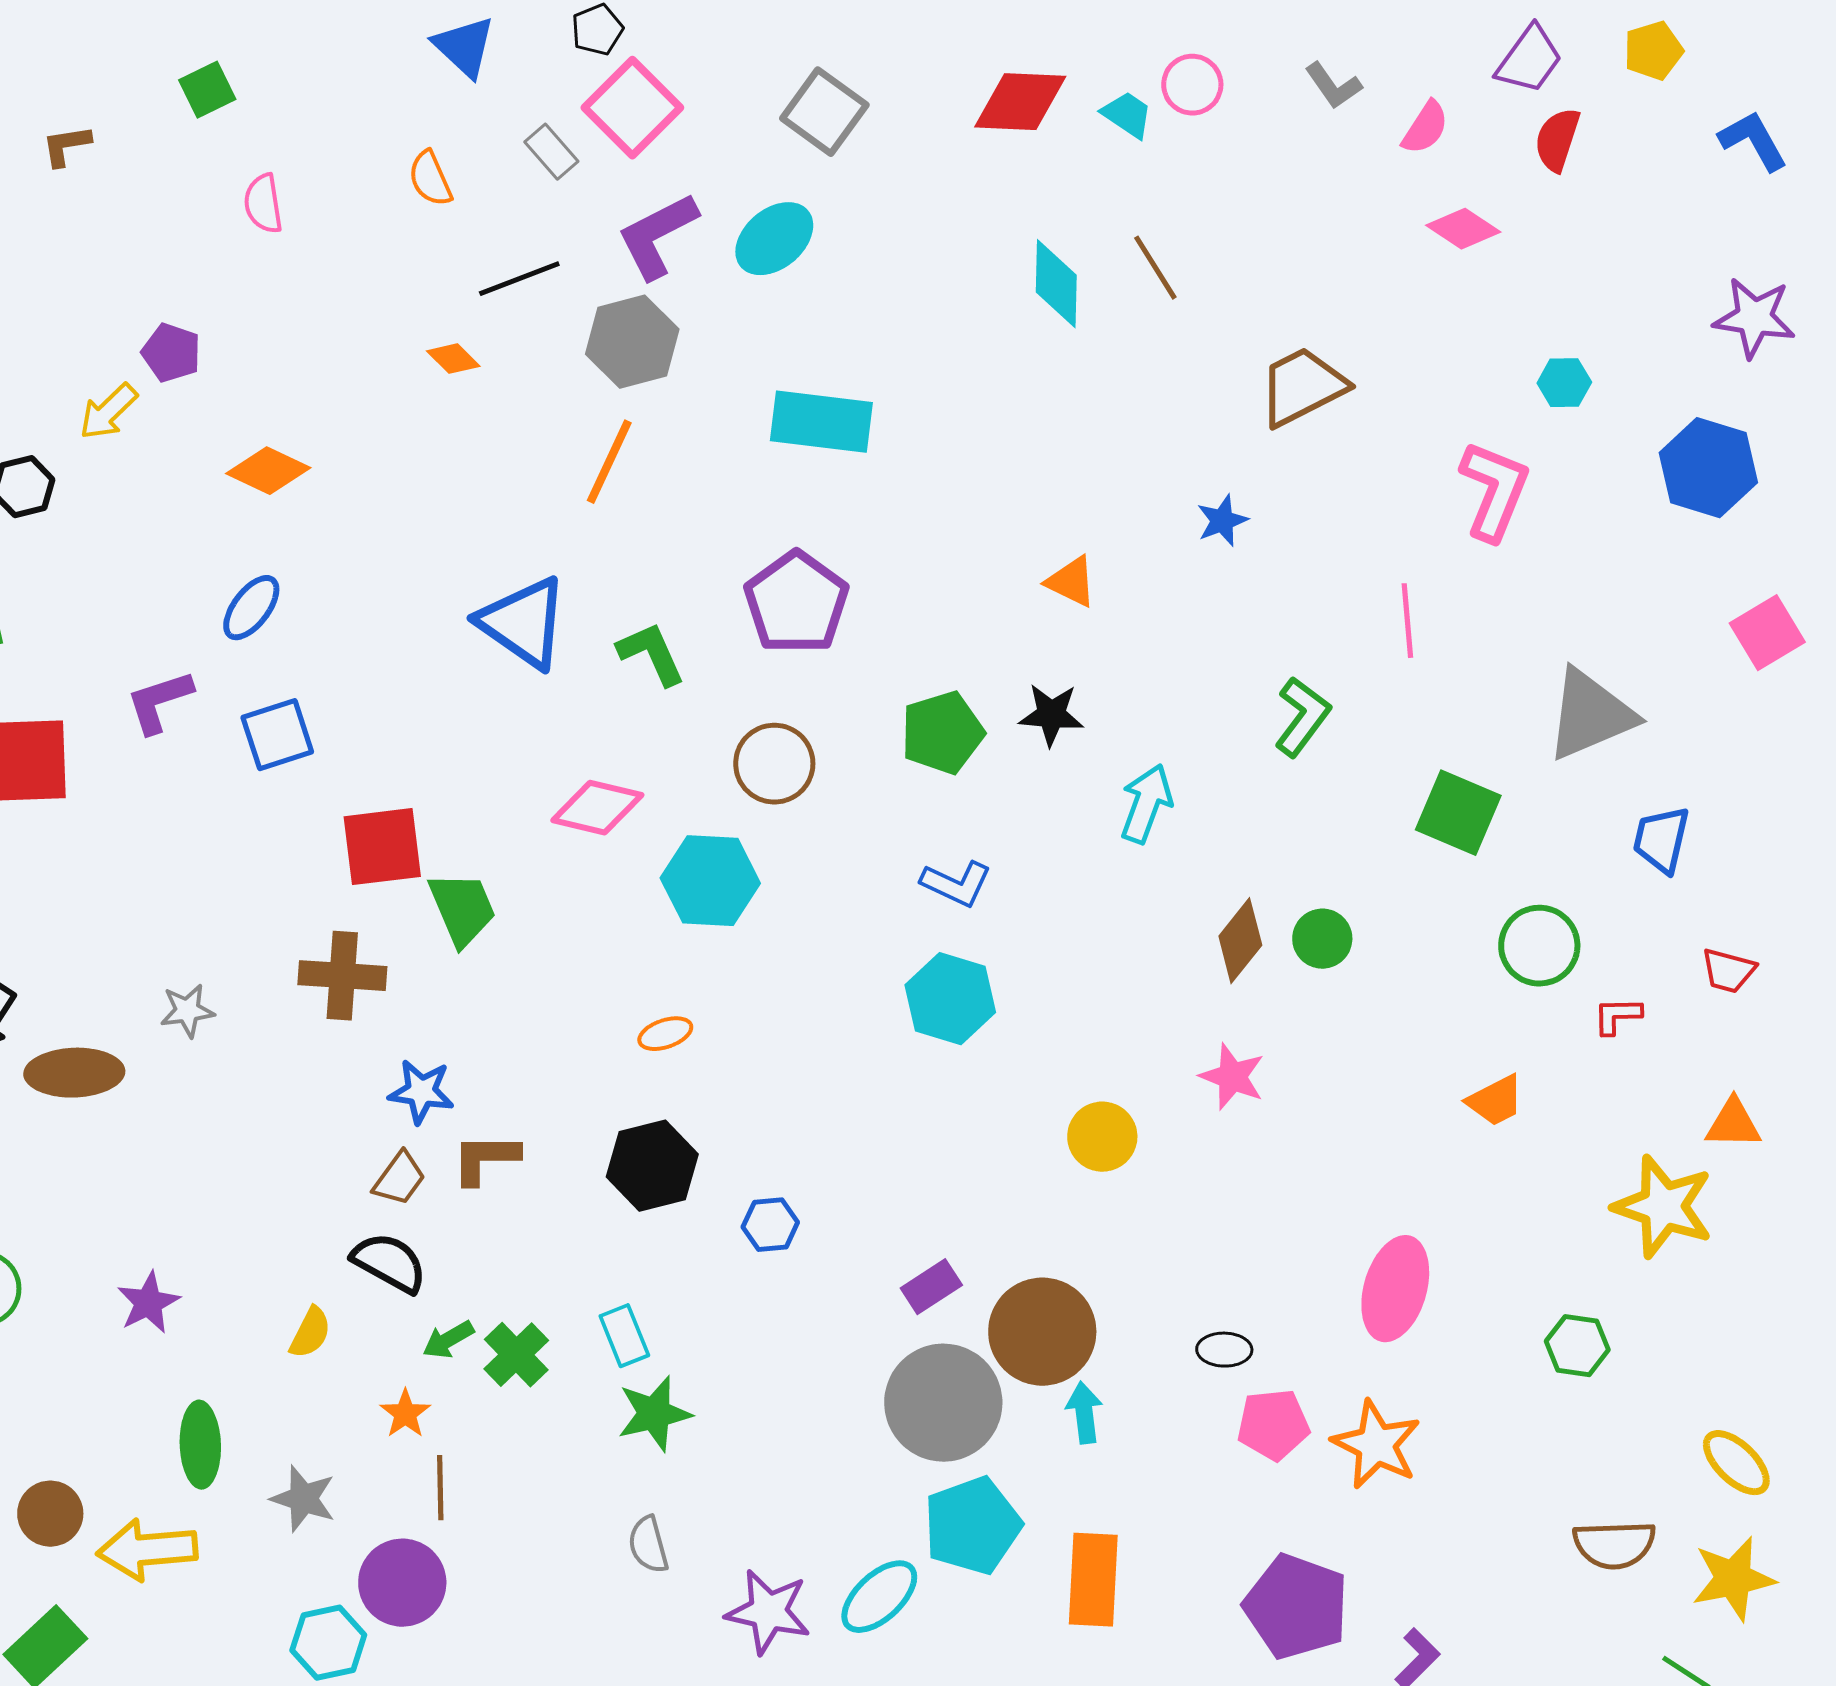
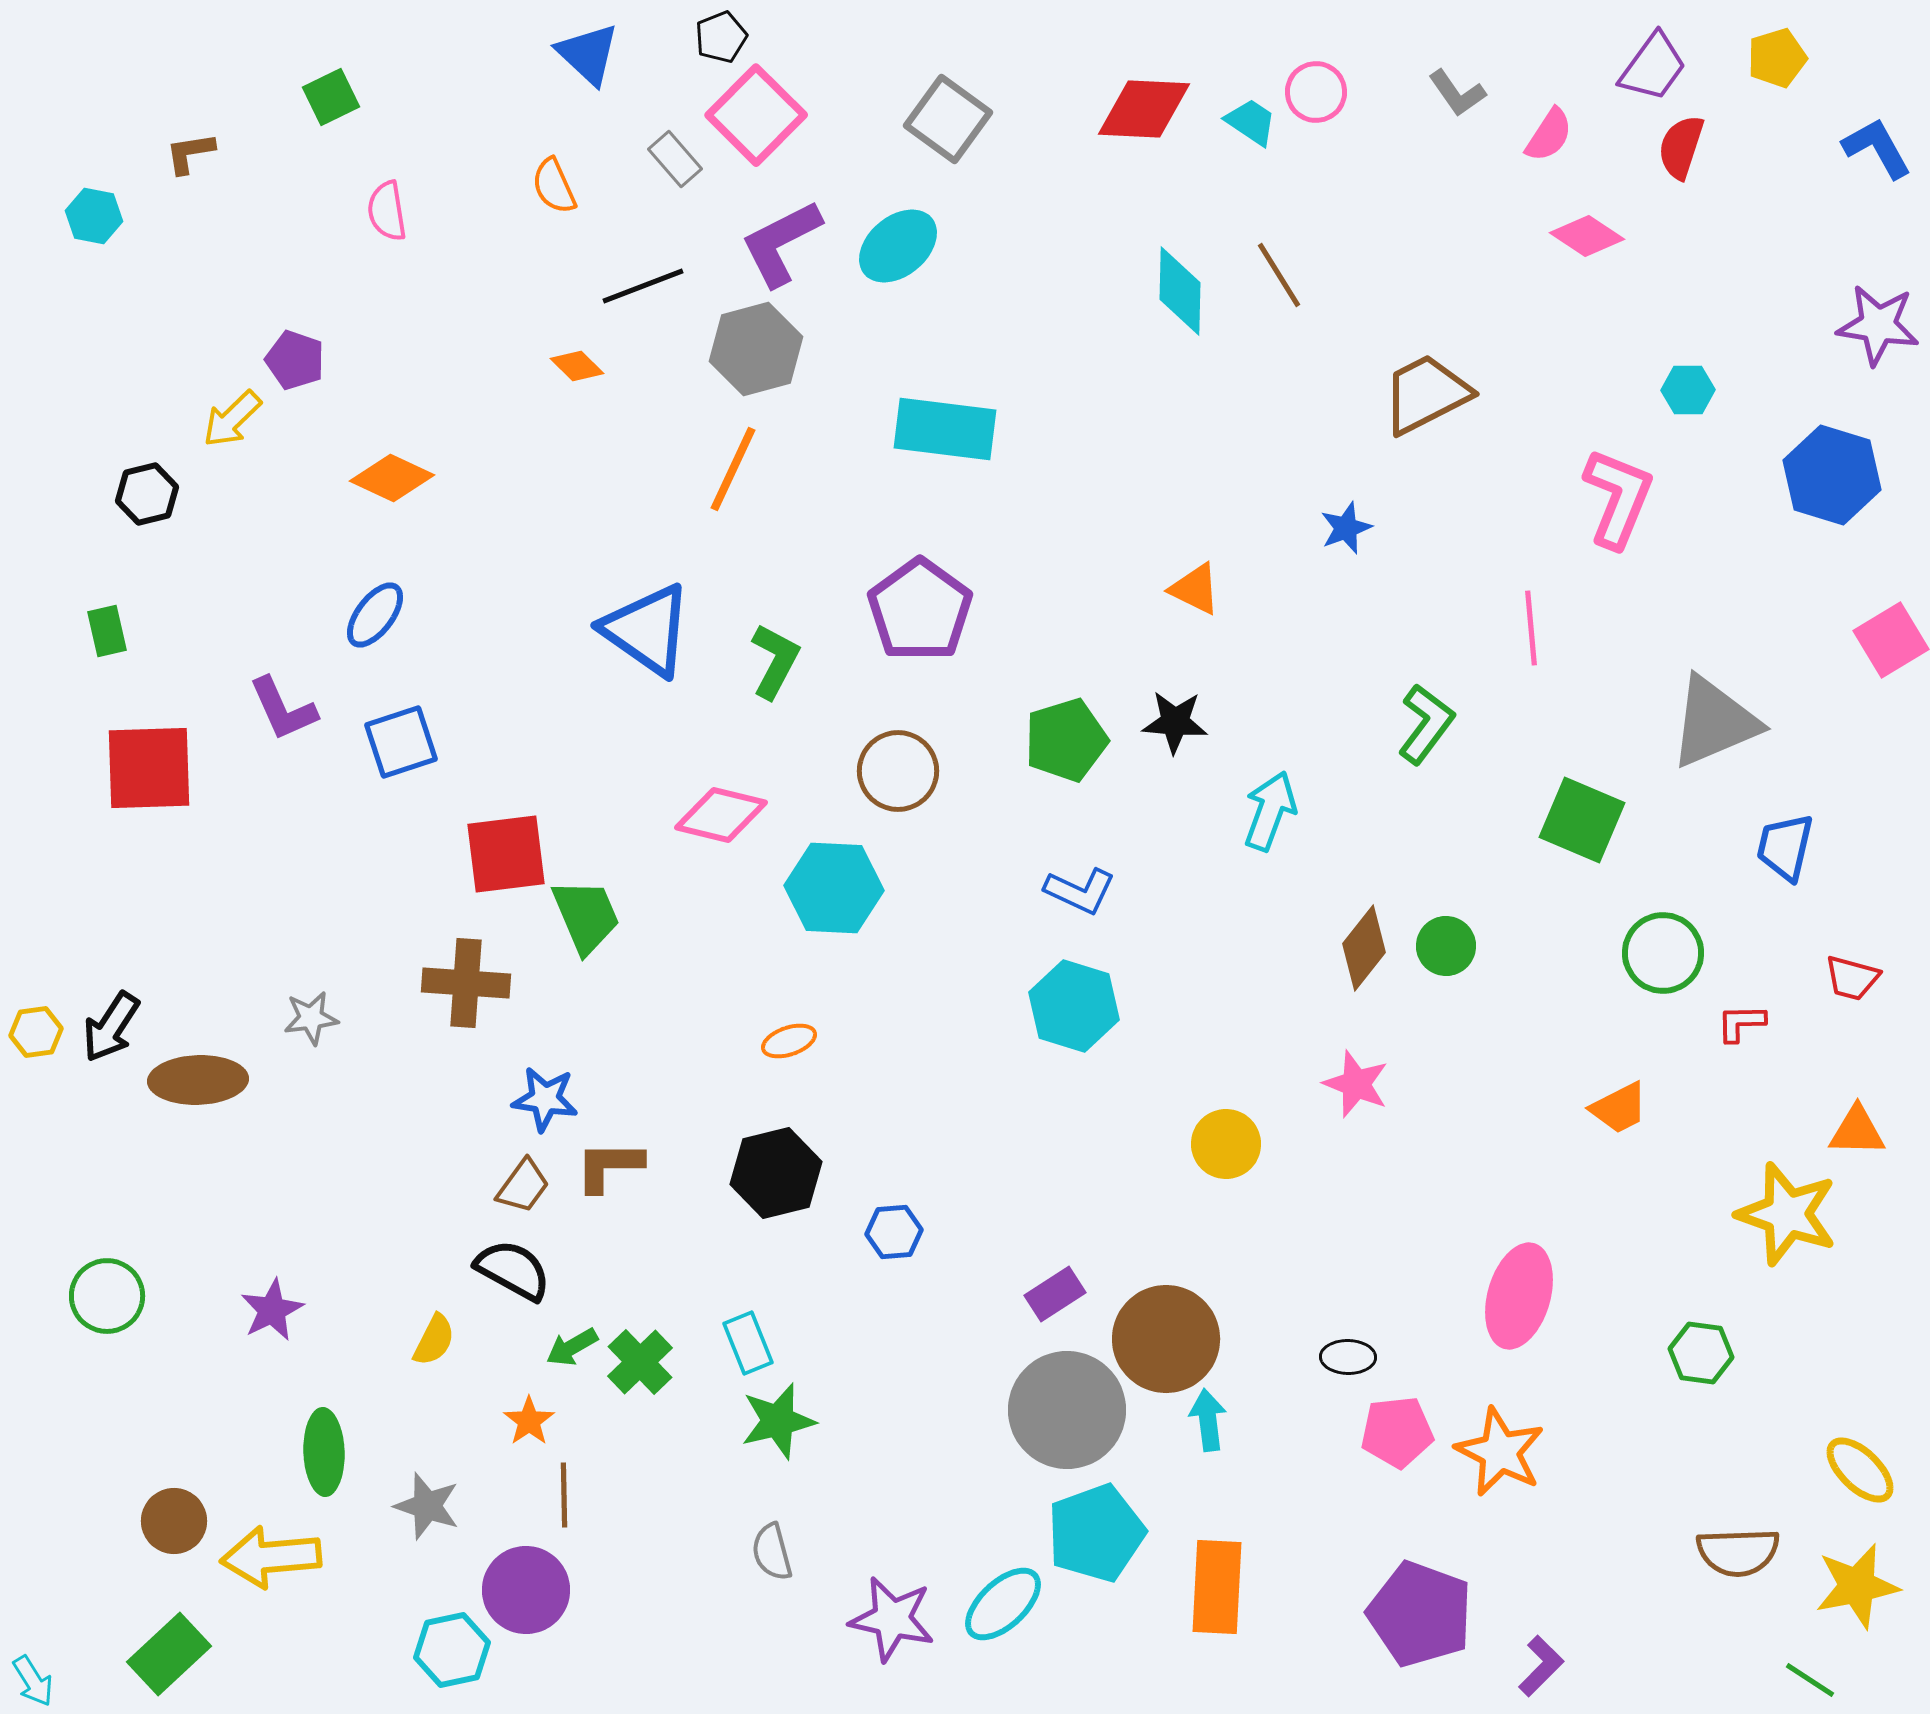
green L-shape: (651, 654) -> (775, 661), turned 52
purple L-shape: (159, 702) -> (283, 709), turned -96

